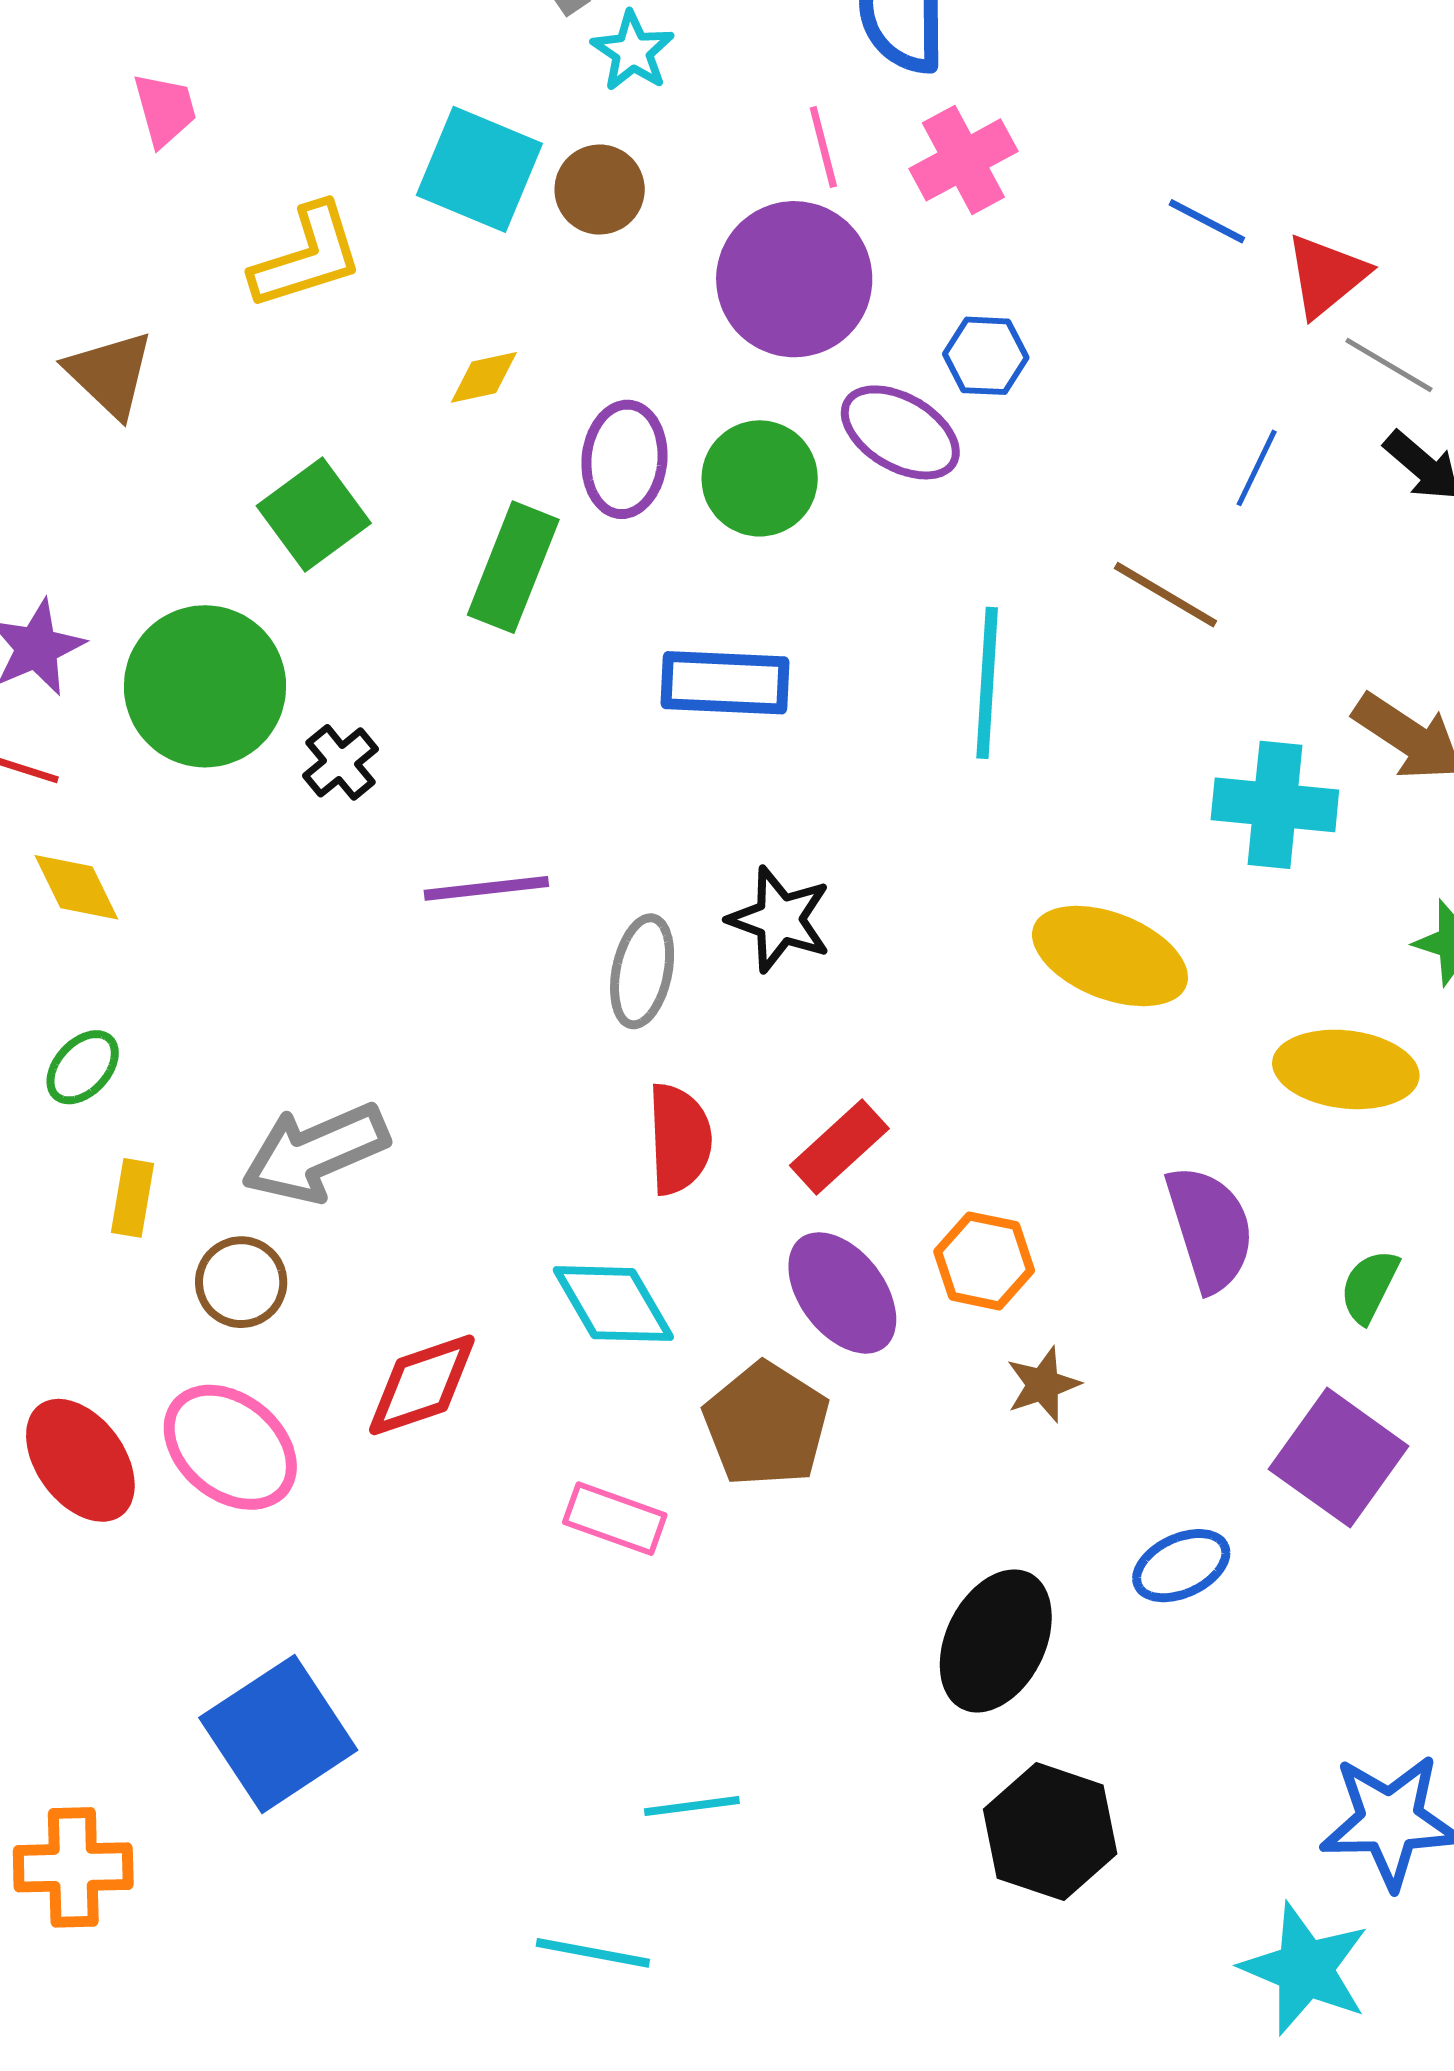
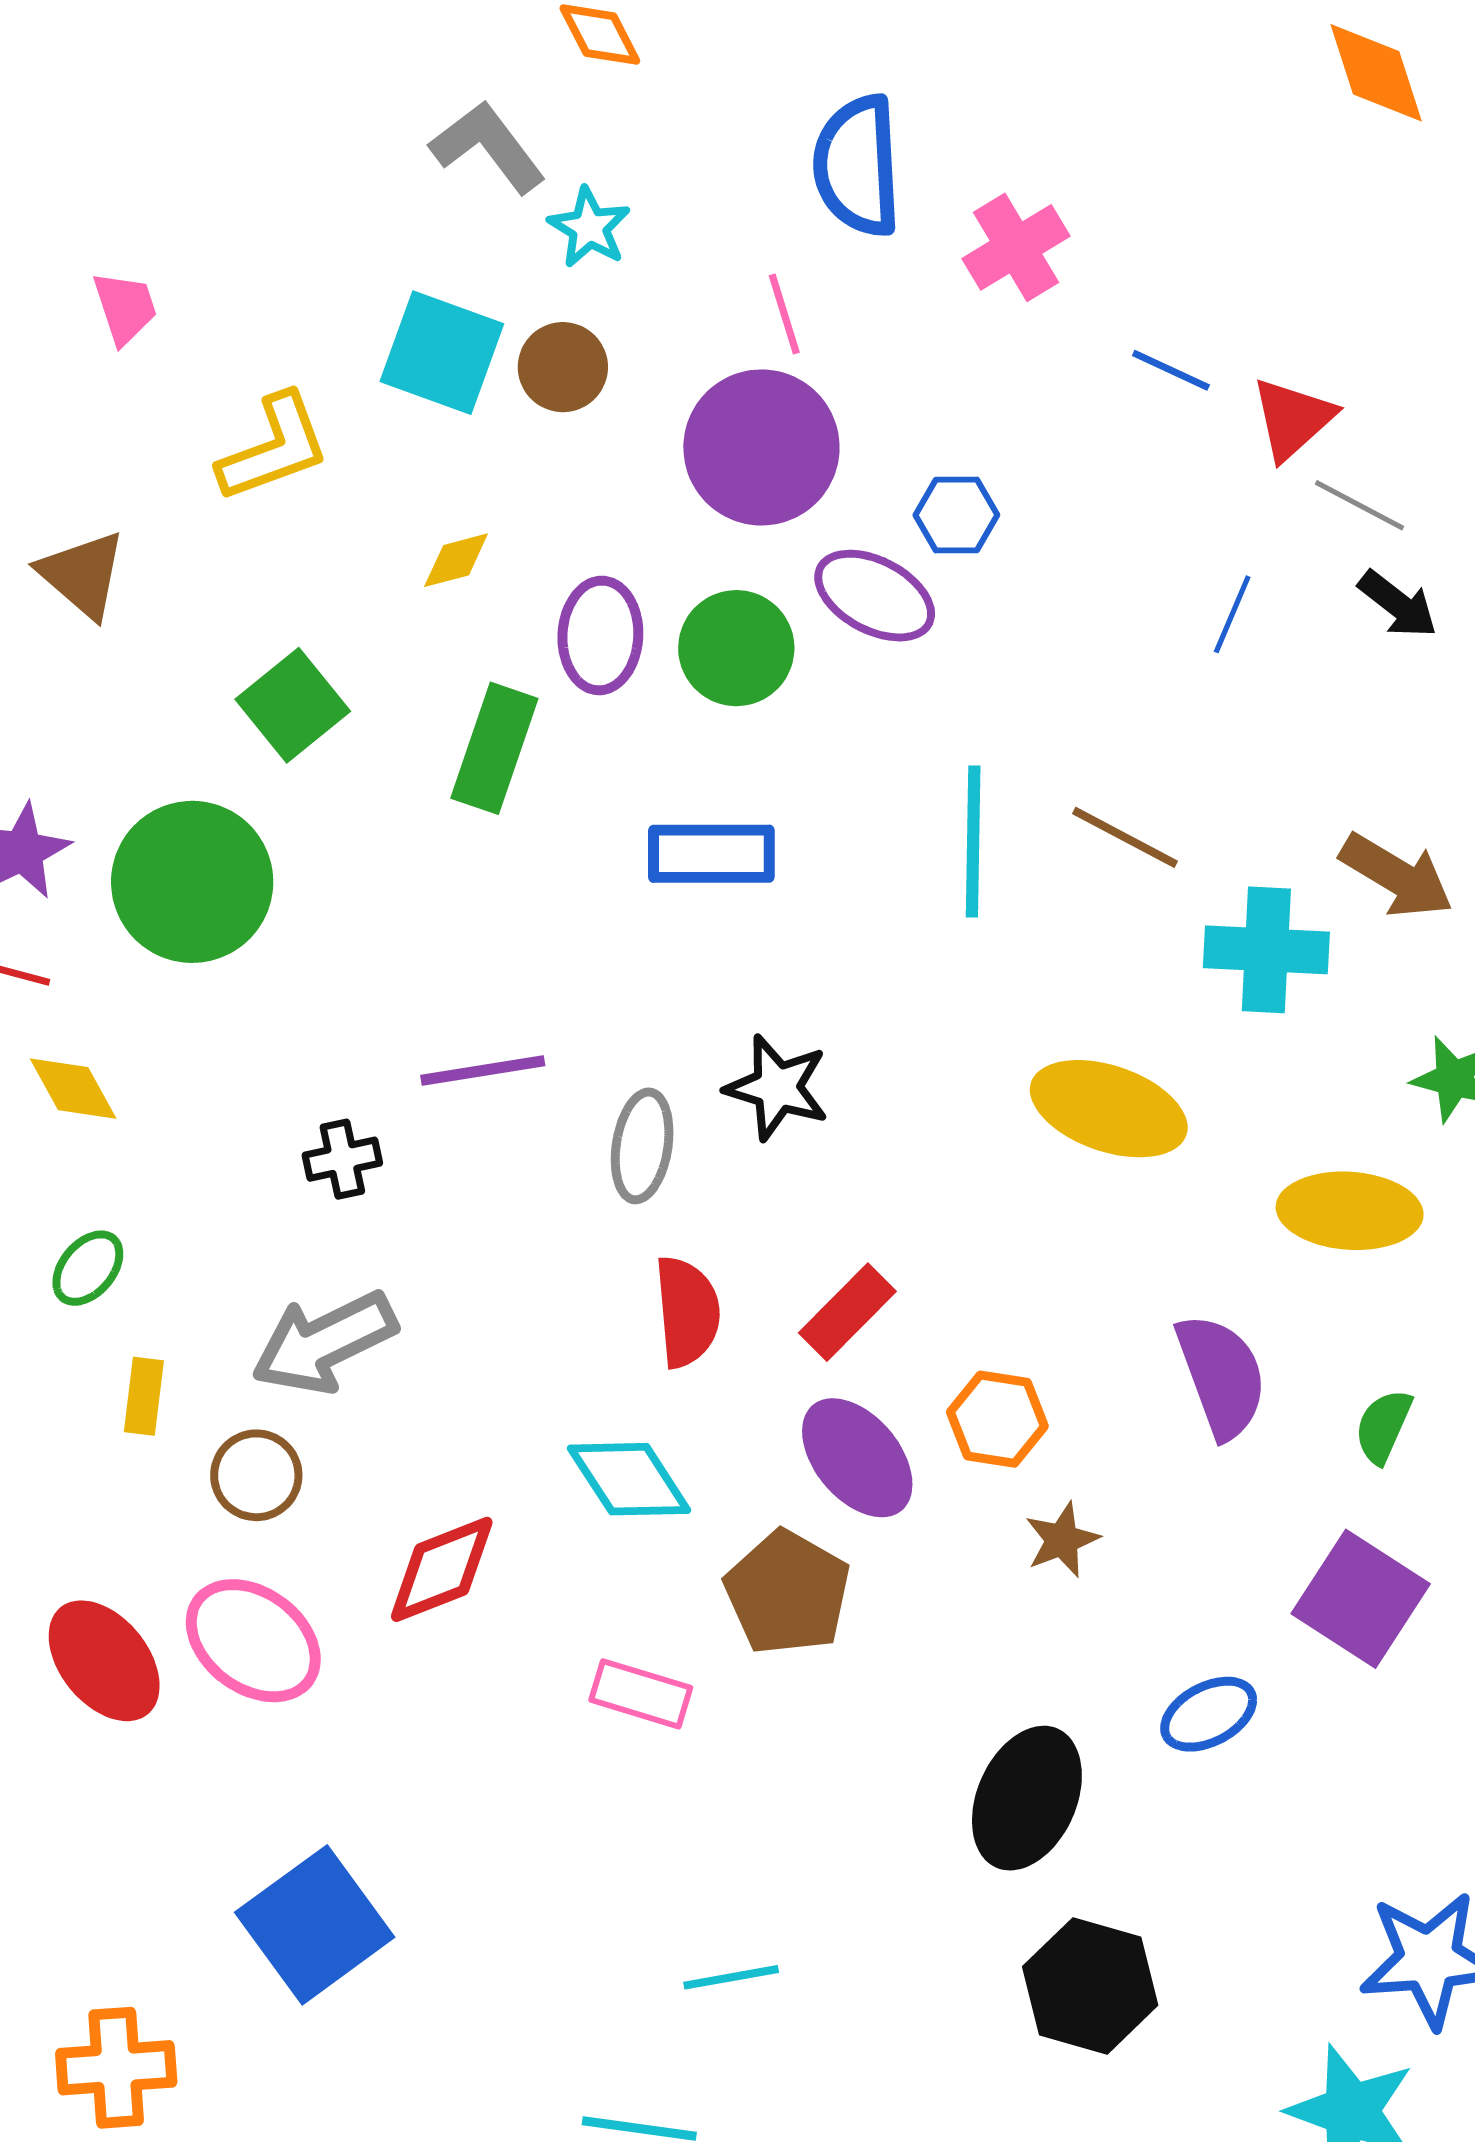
pink cross: (963, 160) -> (1016, 247), moved
brown line: (1165, 595) -> (1125, 837), moved
black cross: (341, 762) -> (342, 1159), moved, turned 30

